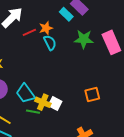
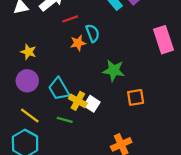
orange star: (46, 28) -> (78, 43), moved
green star: (84, 39) -> (114, 71), moved
green line: (33, 112) -> (65, 120), moved

